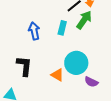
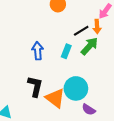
black L-shape: (24, 66) -> (35, 86), moved
orange triangle: (57, 75) -> (55, 98), size x1.5

